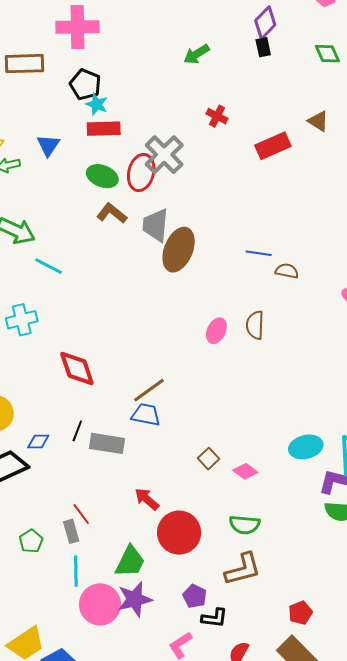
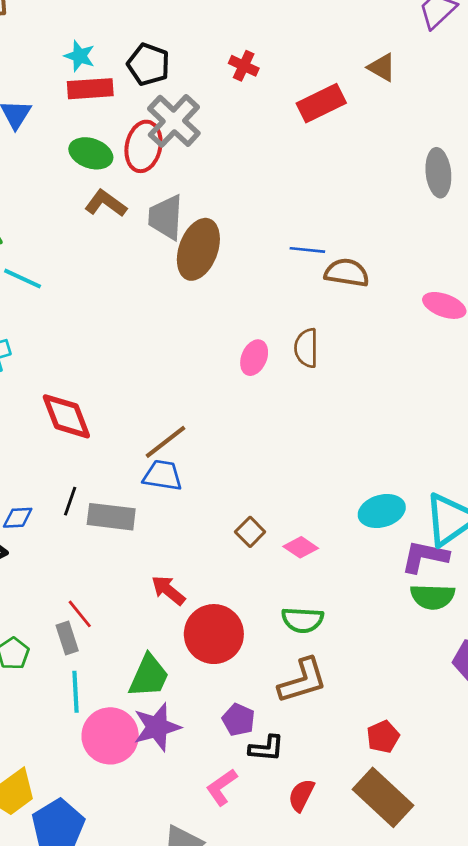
black pentagon: (85, 84) -> (148, 64), moved
brown semicircle: (287, 271) -> (347, 273), size x1.4

